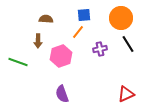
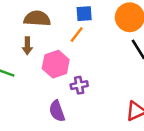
brown semicircle: (46, 19) -> (37, 18), size x1.5
purple cross: (100, 49) -> (79, 85), moved

